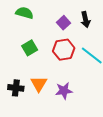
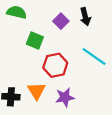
green square: (30, 48) -> (35, 40), moved, turned -35
red hexagon: (64, 50) -> (55, 65), moved

